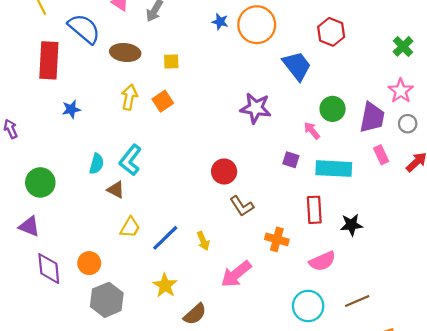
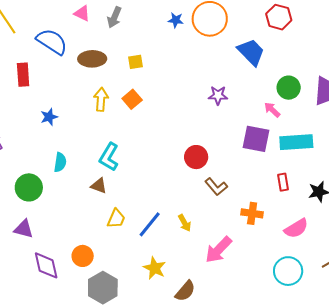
red rectangle: (49, 60) -> (23, 75), size x0.7
purple star: (256, 108) -> (218, 95), size x0.7
purple square: (291, 160) -> (256, 139), size x1.8
cyan semicircle: (97, 164) -> (60, 162), moved
red rectangle: (314, 210) -> (283, 182), size x0.7

